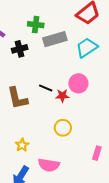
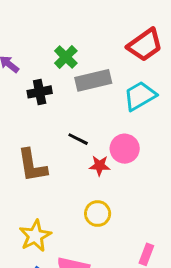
green cross: (36, 25) -> (66, 57), turned 35
black line: (46, 88) -> (78, 139), moved
yellow star: (22, 145) -> (35, 236), size x1.5

